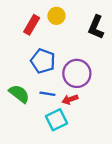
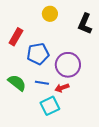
red rectangle: (32, 25) -> (16, 37), moved
blue pentagon: (43, 61) -> (38, 54), turned -30

